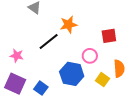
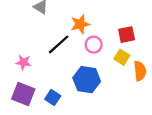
pink circle: (90, 56) -> (94, 45), moved
yellow square: (102, 80) -> (122, 57), moved

